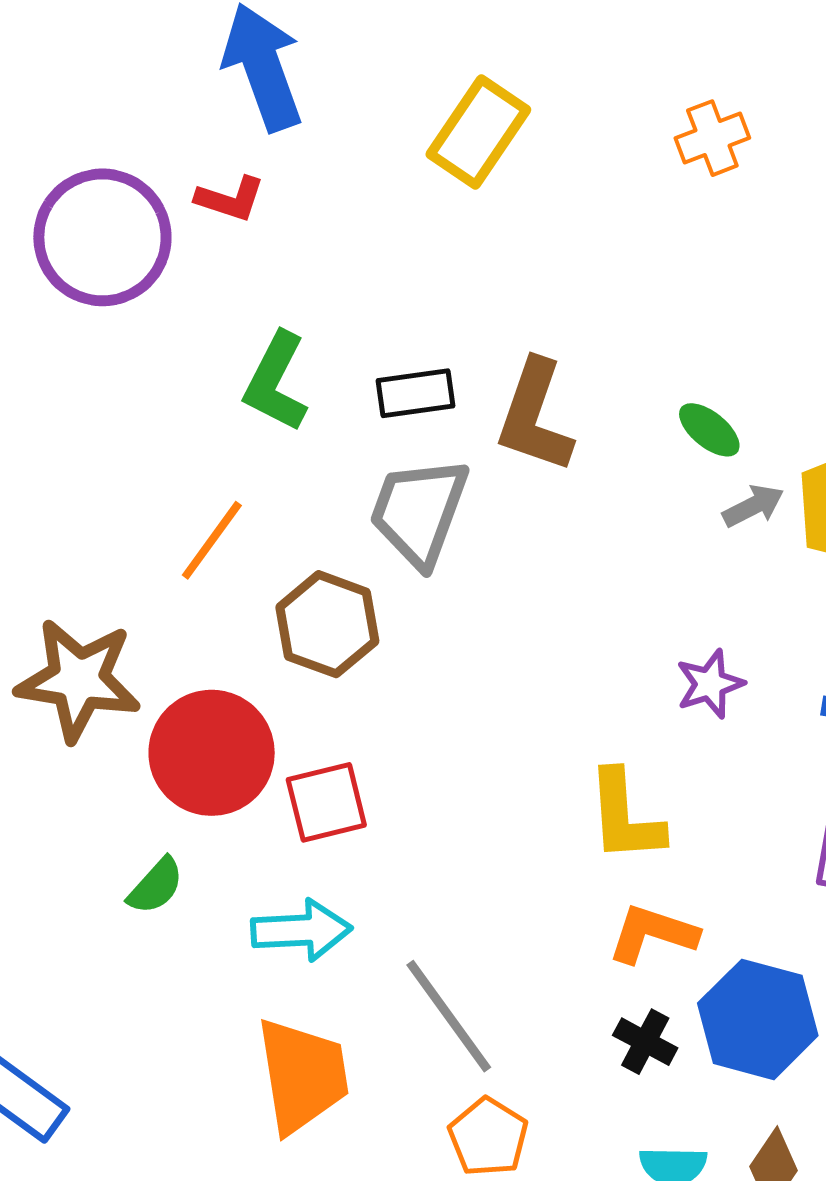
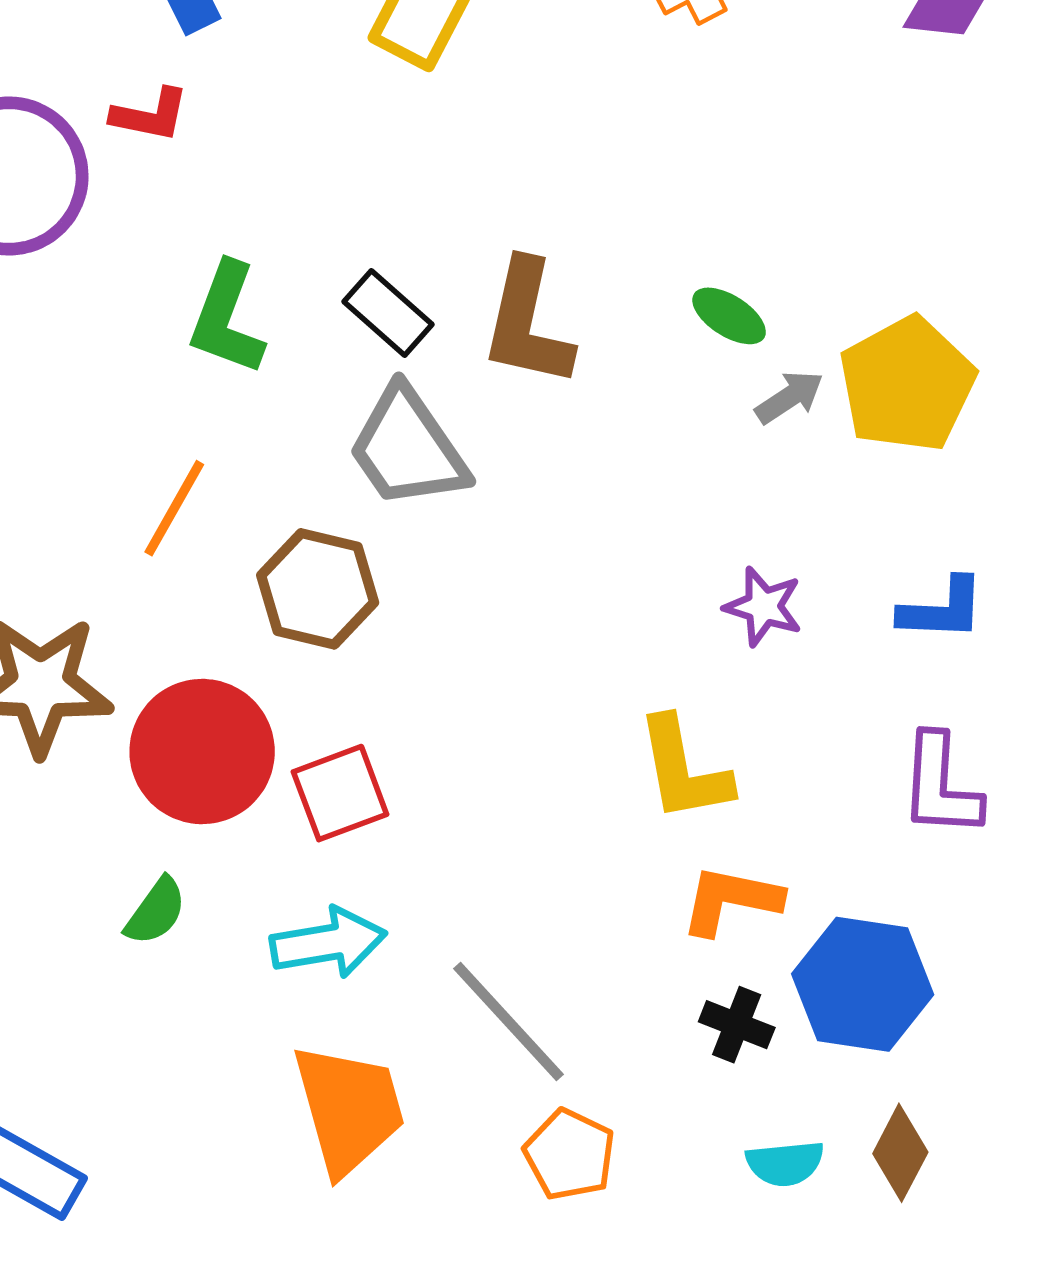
black rectangle: (416, 393) -> (388, 313), turned 56
gray trapezoid: (419, 512) -> (408, 448), turned -48
purple star: (710, 684) -> (763, 607), turned -30

